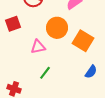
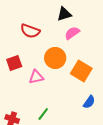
red square: (13, 24) -> (14, 63), moved
green line: (45, 73) -> (43, 114), moved

